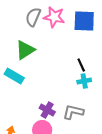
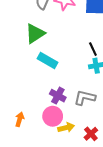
cyan rectangle: (14, 76) -> (48, 60), moved

